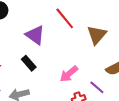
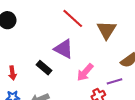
purple triangle: (35, 35) -> (64, 49), moved
purple line: (97, 87) -> (115, 81), turned -49

